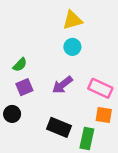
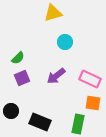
yellow triangle: (72, 20) -> (53, 13), moved
black circle: (12, 114) -> (11, 111), moved
black rectangle: (59, 127) -> (40, 122), moved

